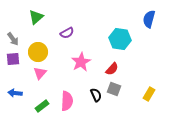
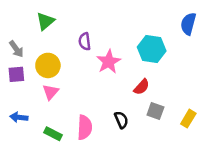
purple semicircle: (67, 33) -> (85, 41), turned 112
pink star: (81, 62) -> (109, 62), moved
gray square: (114, 89) -> (155, 111), moved
green rectangle: (42, 106) -> (53, 134), turned 64

